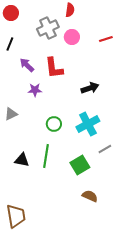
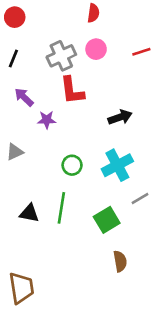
gray cross: (48, 28) -> (61, 56), moved
purple arrow: (27, 65) -> (24, 97), moved
brown semicircle: (90, 196) -> (120, 261), turned 56

